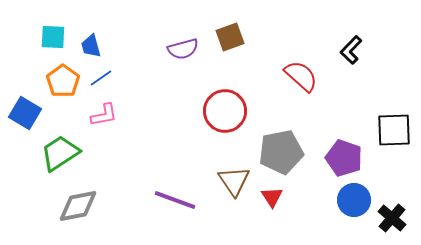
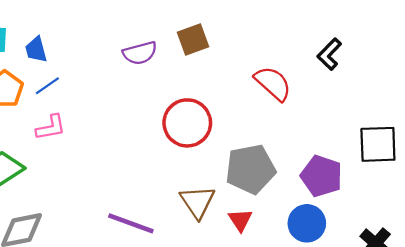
blue circle: (354, 200) -> (307, 223), moved

